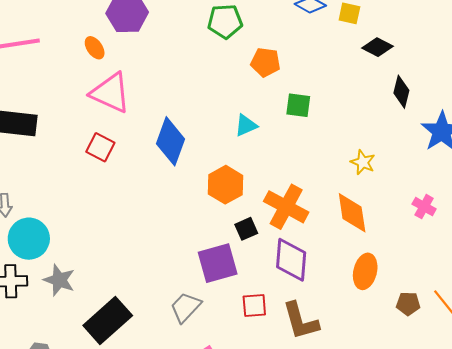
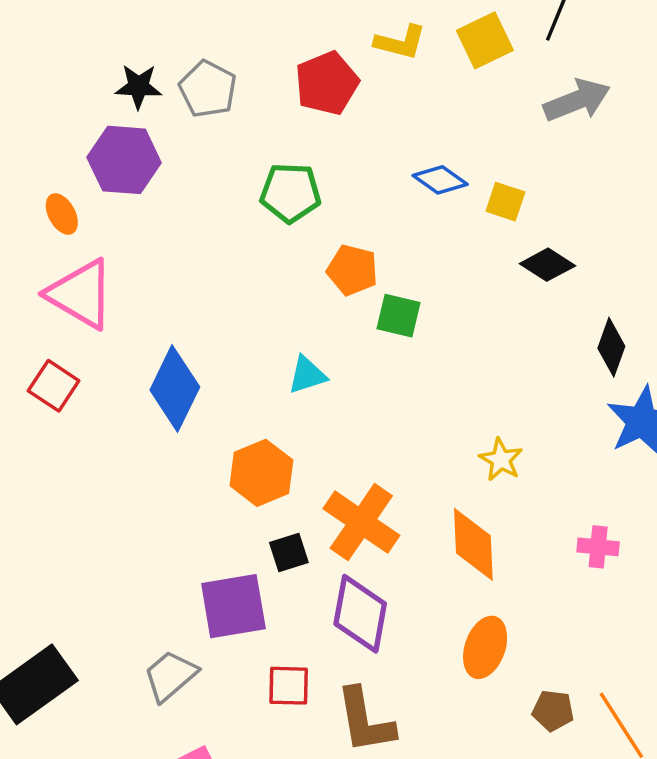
black diamond: (401, 92) -> (611, 347), moved
green square: (298, 105) -> (398, 316), moved
pink cross: (424, 207) -> (598, 547), turned -30

